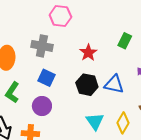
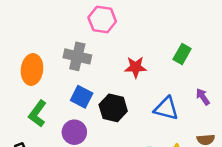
red star: (88, 53) -> (136, 67), turned 30
black hexagon: (87, 85) -> (113, 108), moved

